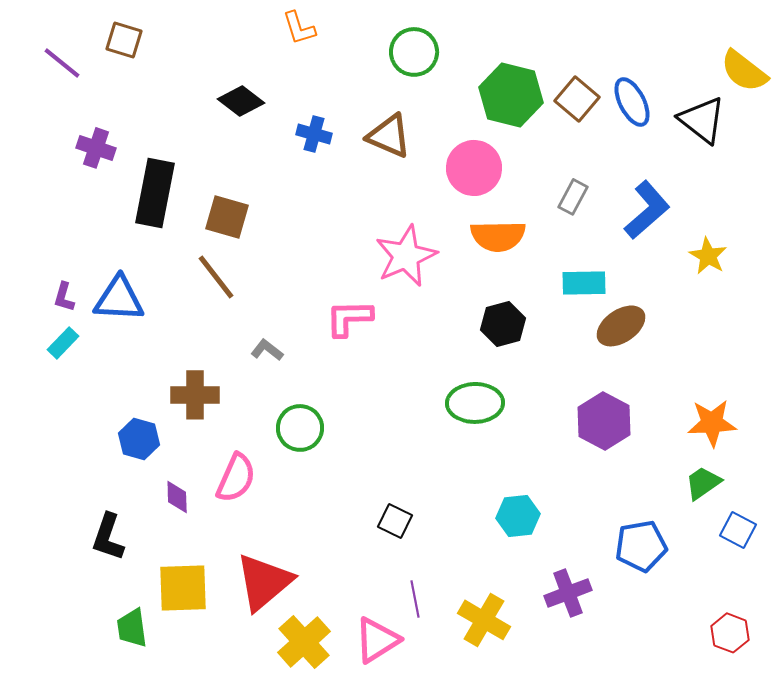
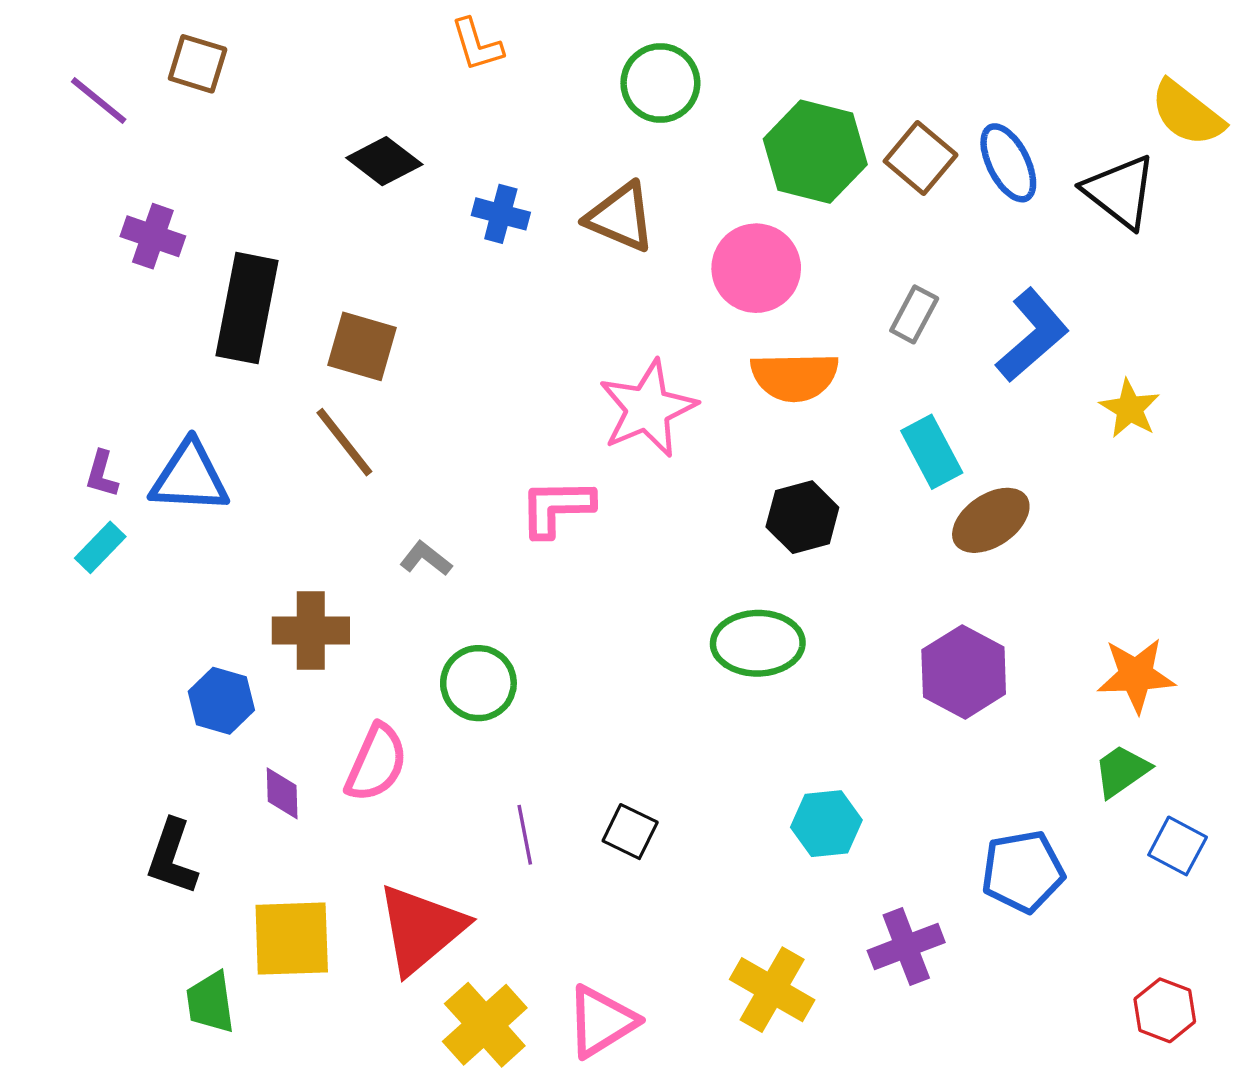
cyan rectangle: (584, 283) -> (932, 452), turned 63
purple line: (415, 599) -> (525, 835), moved

